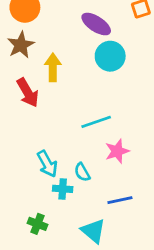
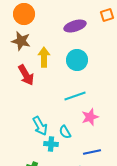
purple ellipse: (96, 24) -> (75, 26), turned -50
brown star: (21, 45) -> (21, 41), turned -30
cyan circle: (110, 56) -> (77, 60), moved

